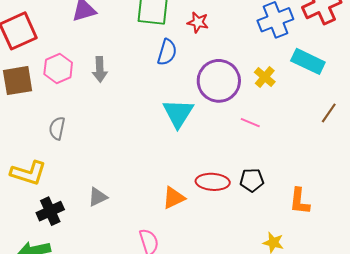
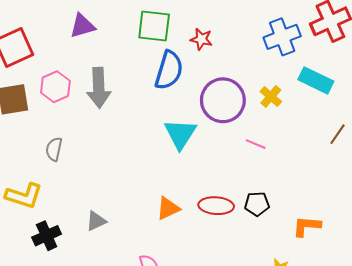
blue semicircle: (167, 52) -> (169, 70), size x1.4
gray arrow: (100, 69) -> (99, 88), size x1.5
orange triangle: (174, 198) -> (168, 208), moved
orange L-shape: (299, 201) -> (307, 226), turned 88

